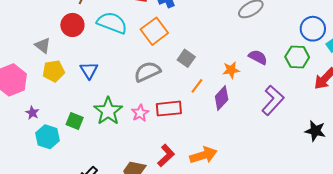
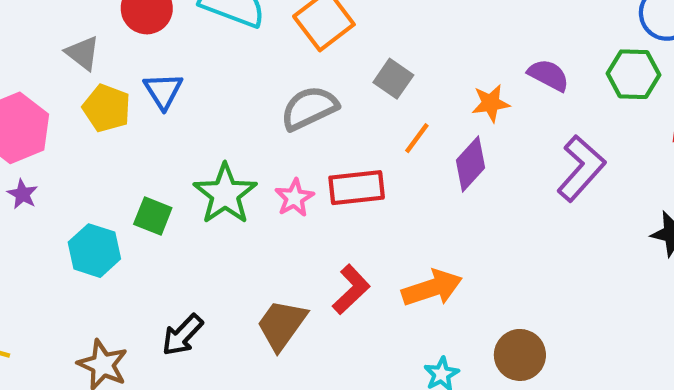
blue triangle: (89, 70) -> (163, 91), moved
yellow pentagon: (54, 71) -> (107, 108), turned 30
purple star: (32, 113) -> (23, 194), moved

